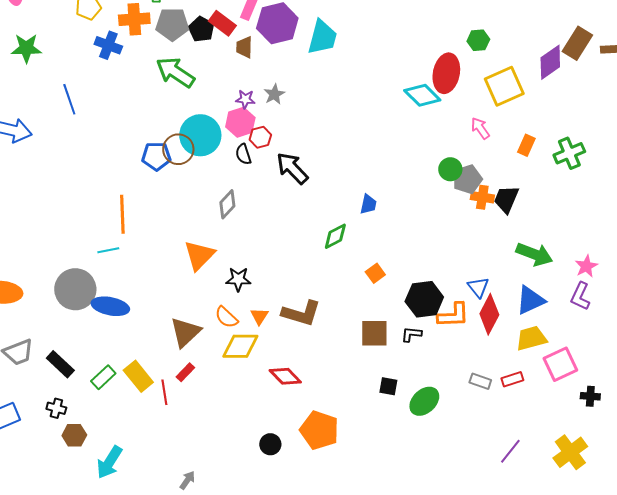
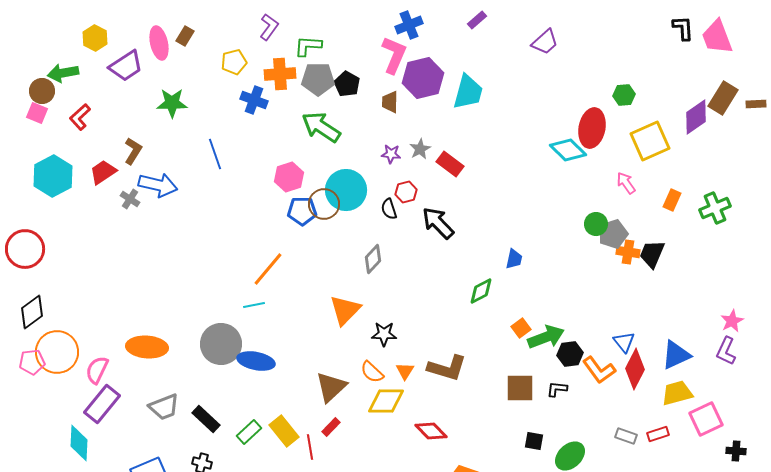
red rectangle: (222, 23) -> (450, 164), moved
pink hexagon: (240, 122) -> (289, 177), moved
orange line: (122, 214) -> (268, 269), turned 42
green arrow: (534, 254) -> (546, 337), moved, turned -42
black hexagon: (424, 299) -> (570, 354), size x0.7
orange L-shape: (453, 315) -> (599, 370), turned 56

